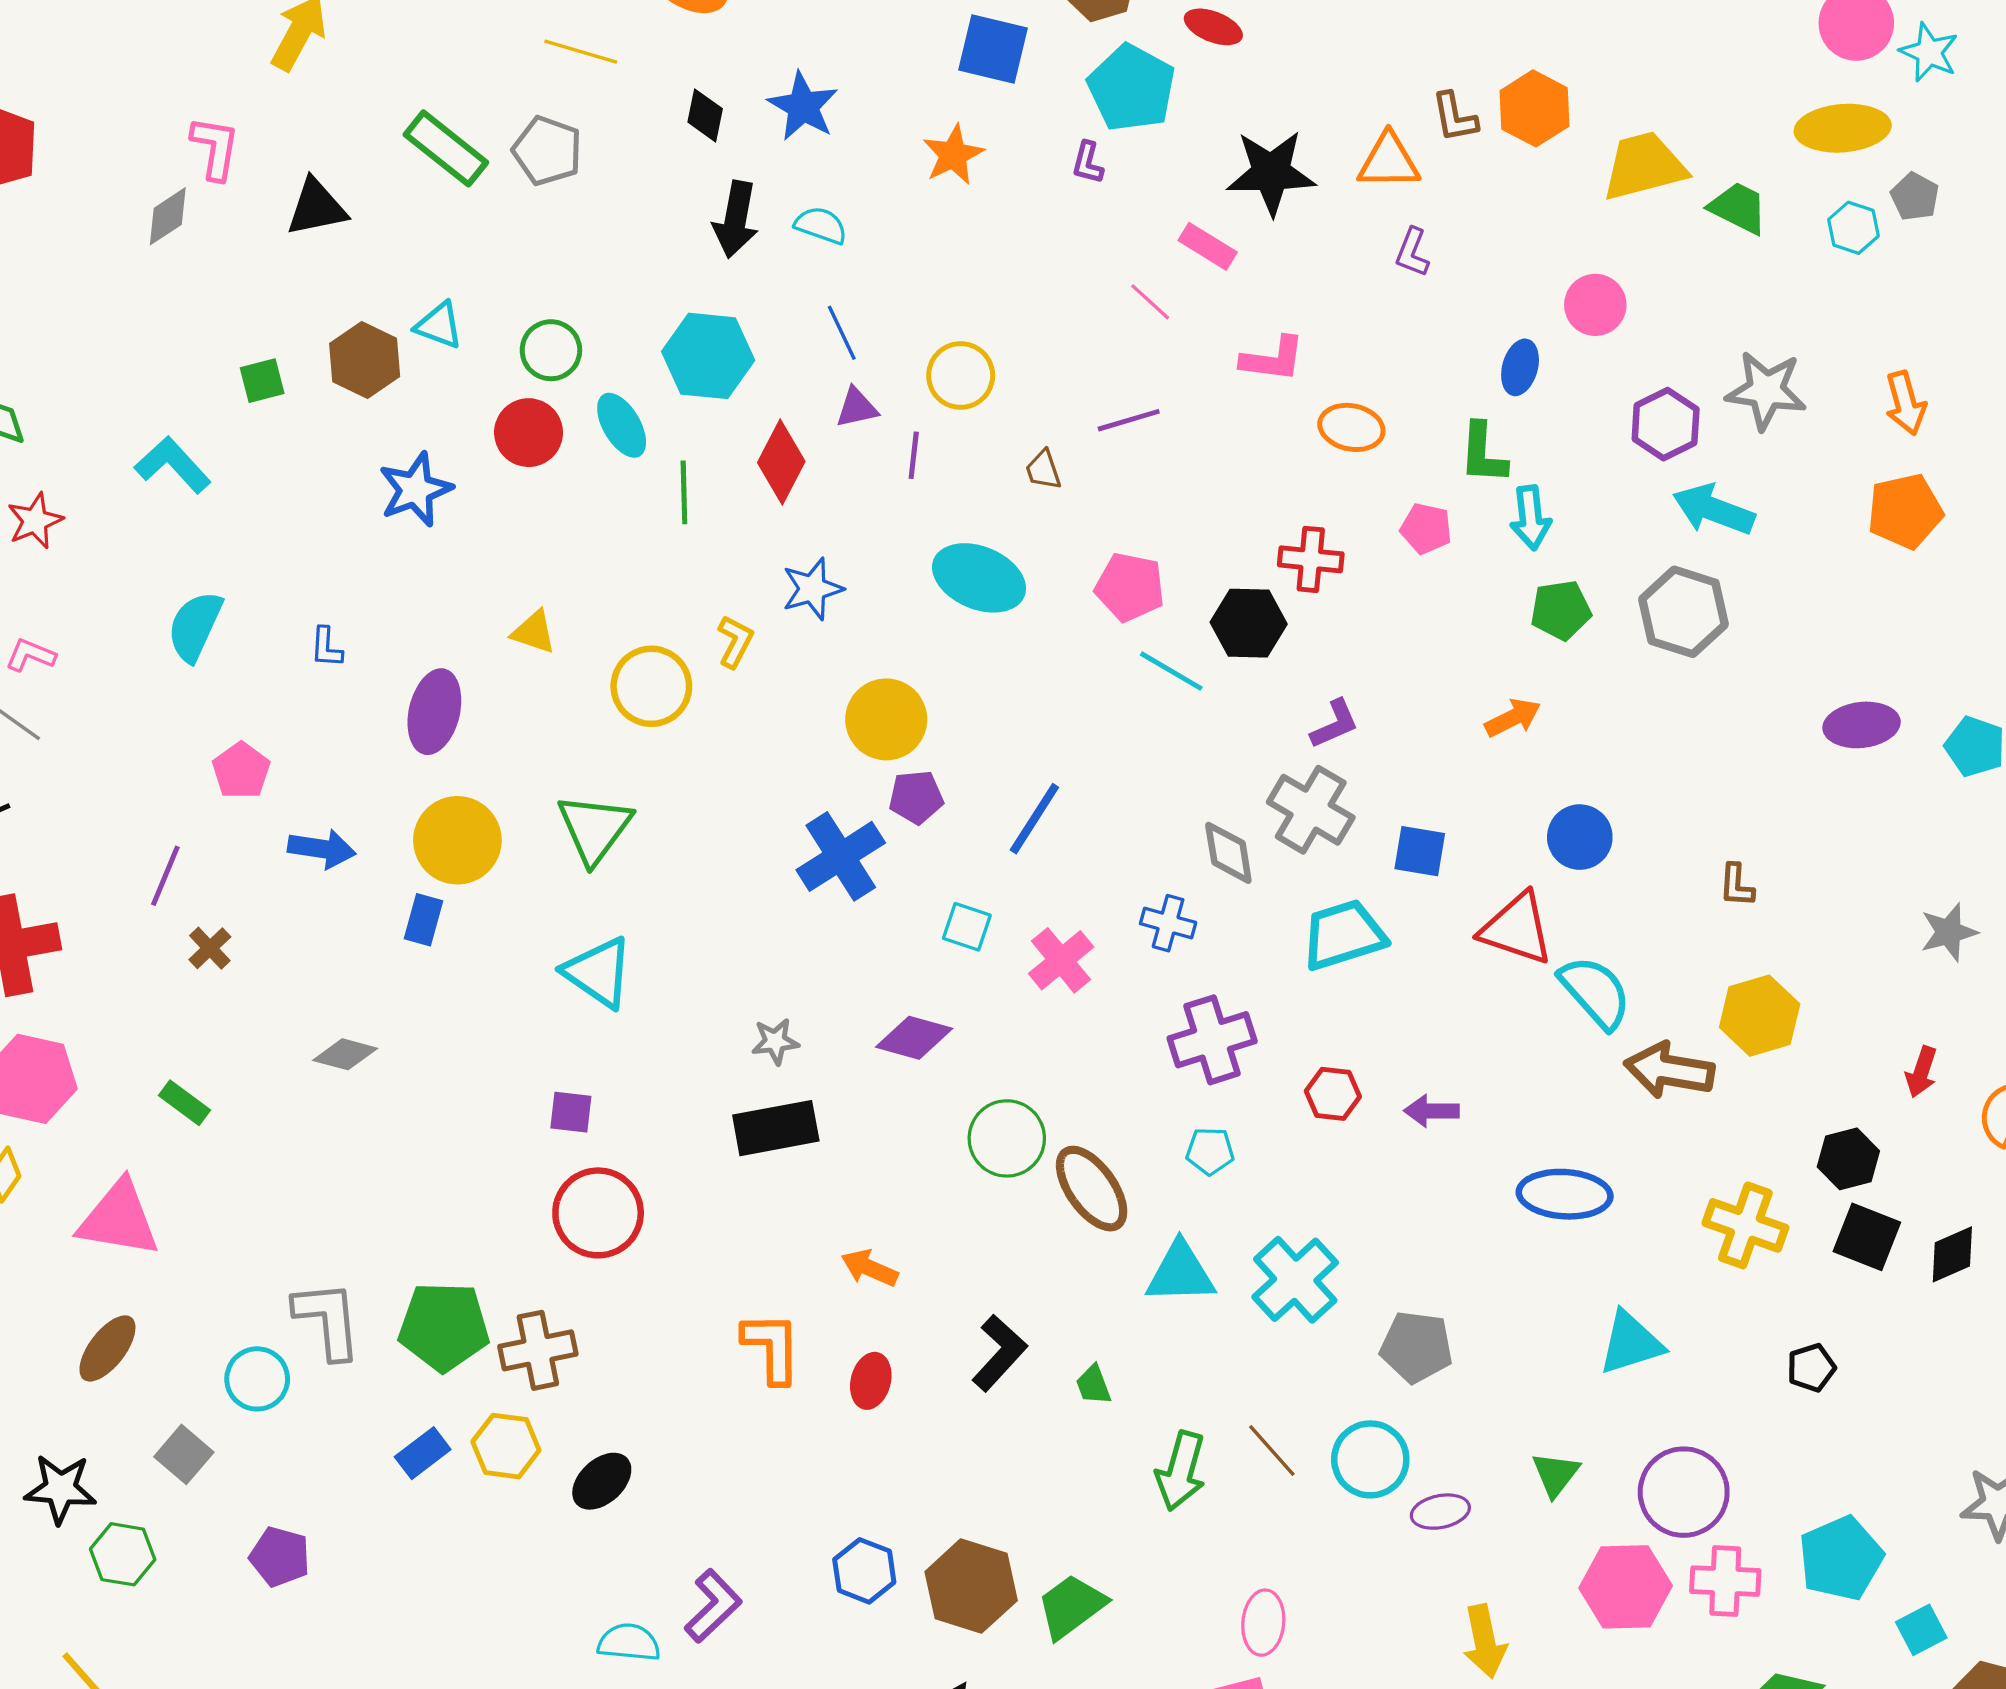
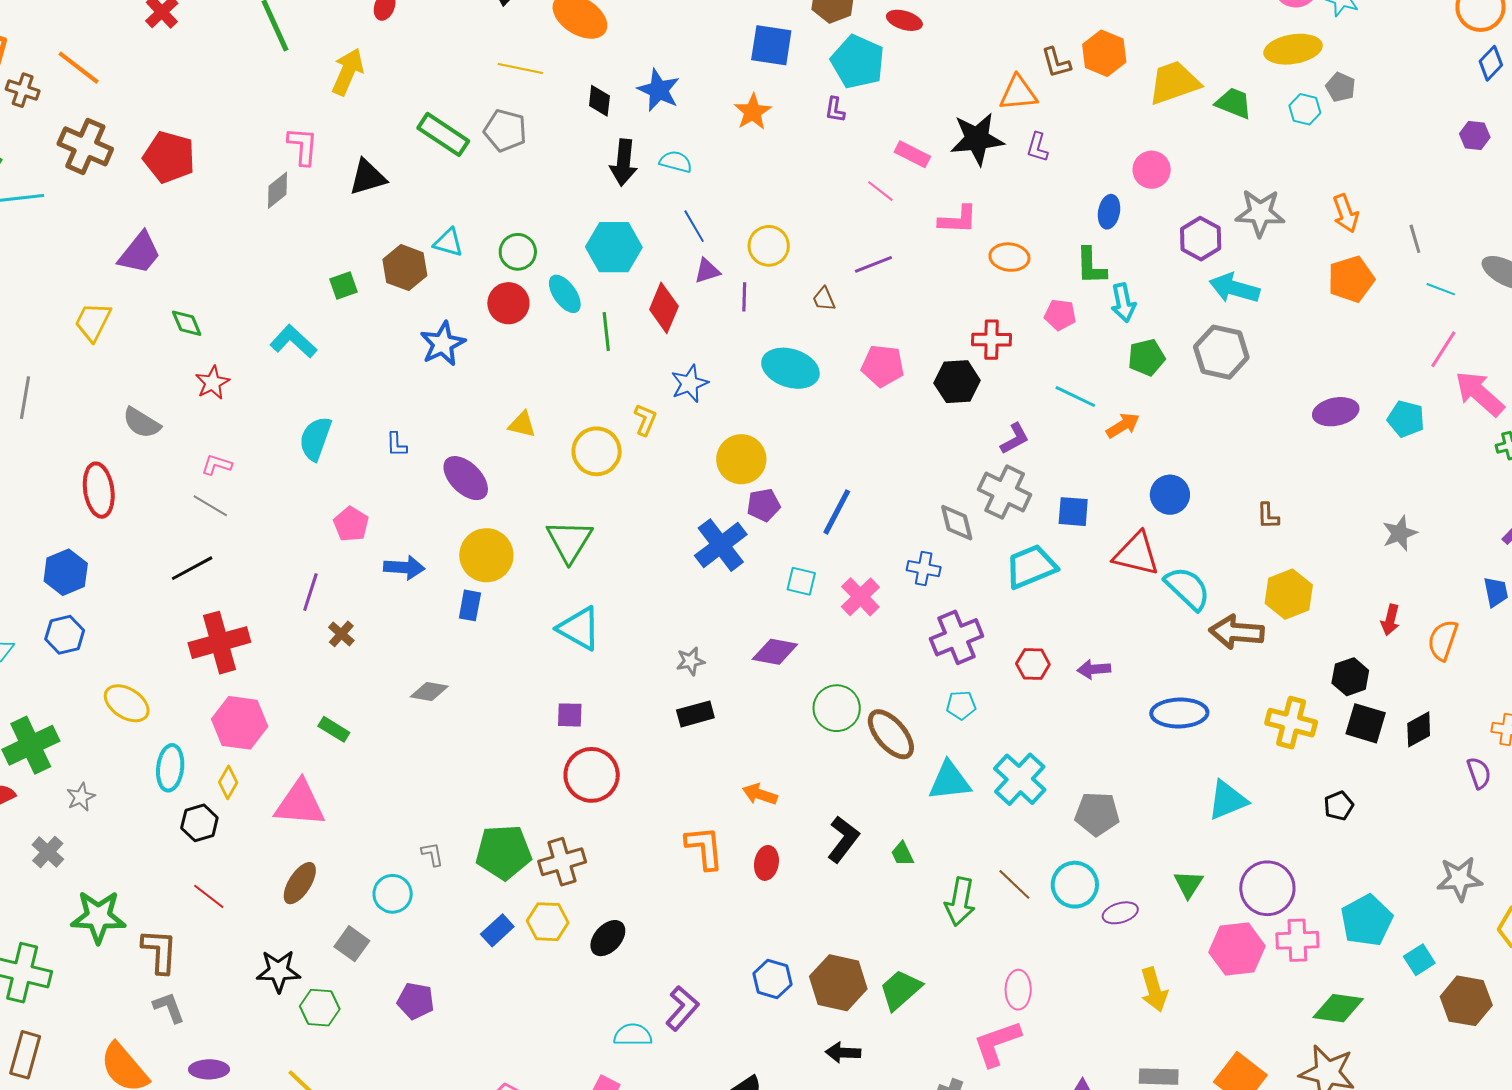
black star: (1271, 173) -> (977, 139), moved
cyan line: (1171, 671) -> (1075, 397), moved
purple ellipse: (434, 712) -> (466, 478), turned -54
black rectangle: (776, 1128) -> (695, 714), size x0.7
gray L-shape: (328, 1320) -> (432, 854), size x0.5

